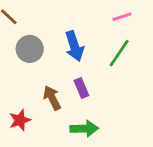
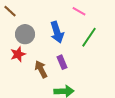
pink line: (122, 17) -> (79, 11), moved, turned 48
red star: (20, 120) -> (18, 54), moved

